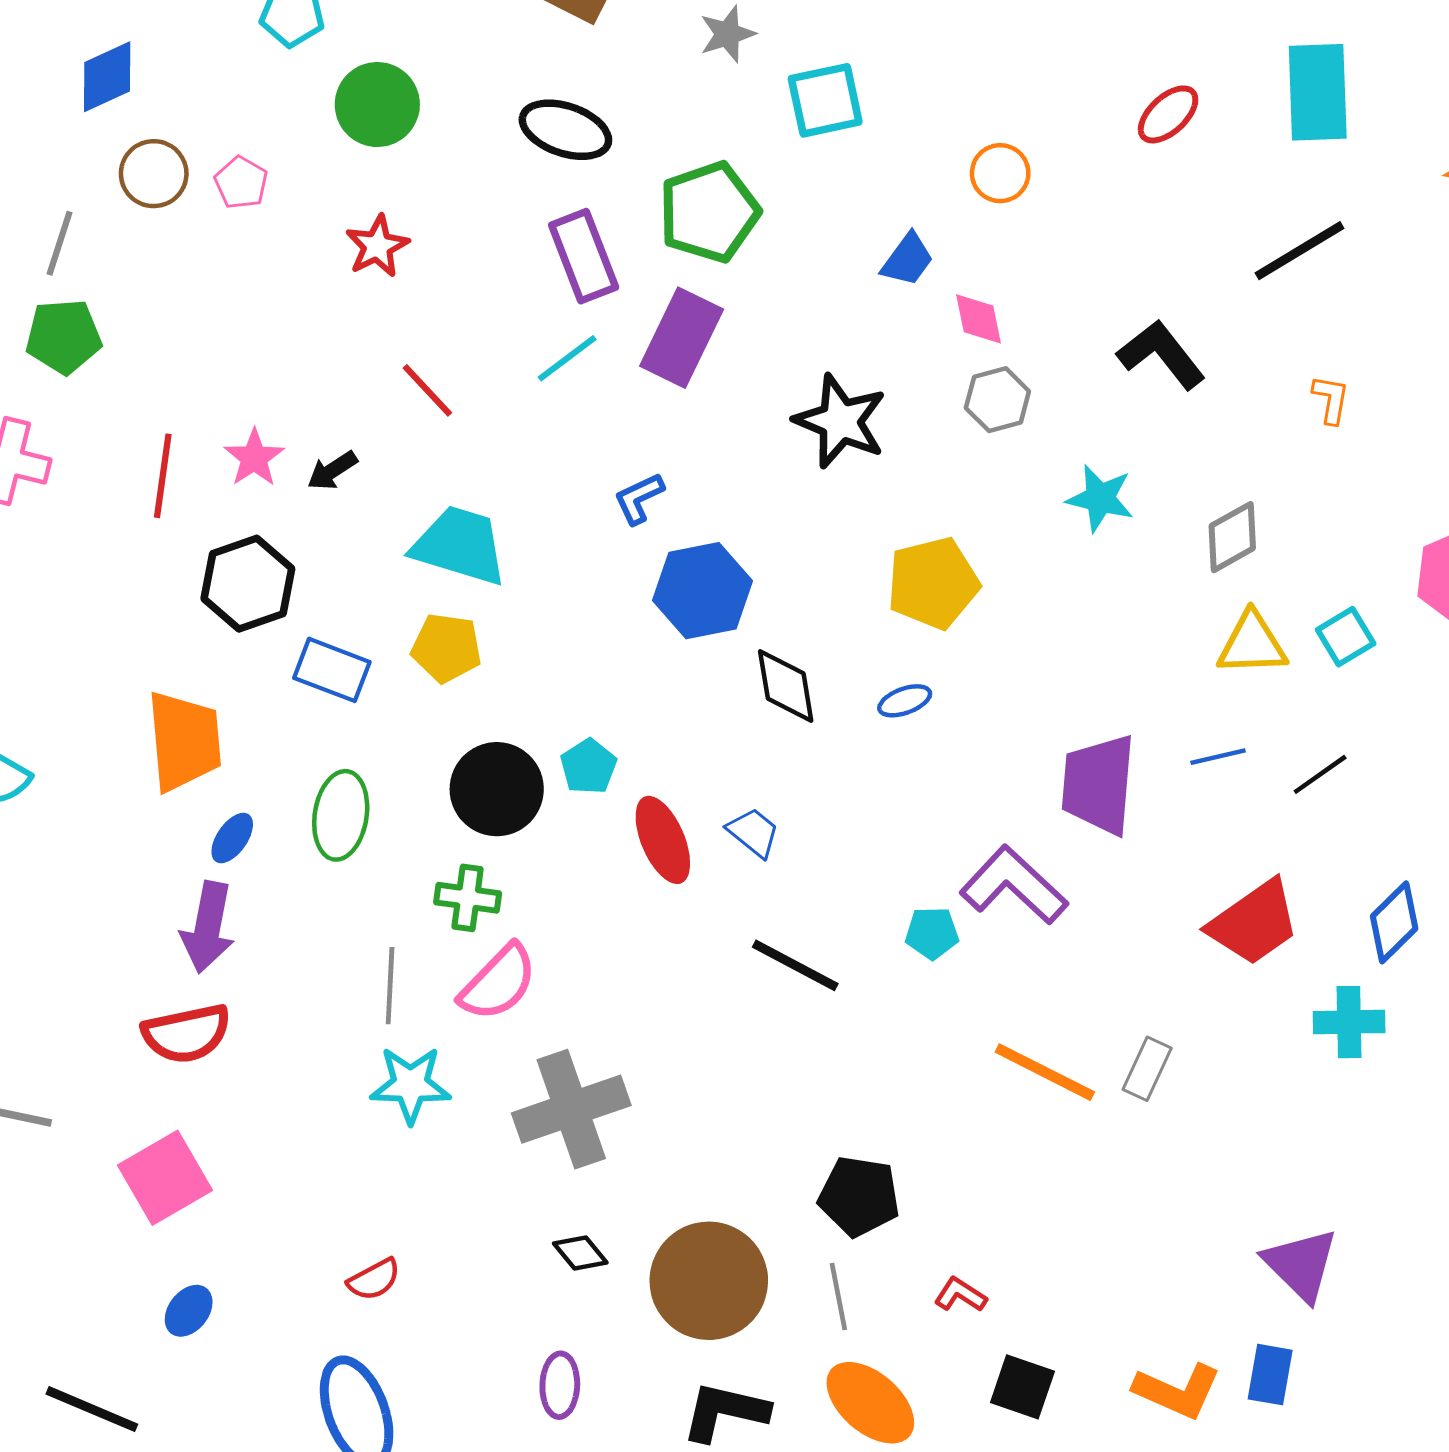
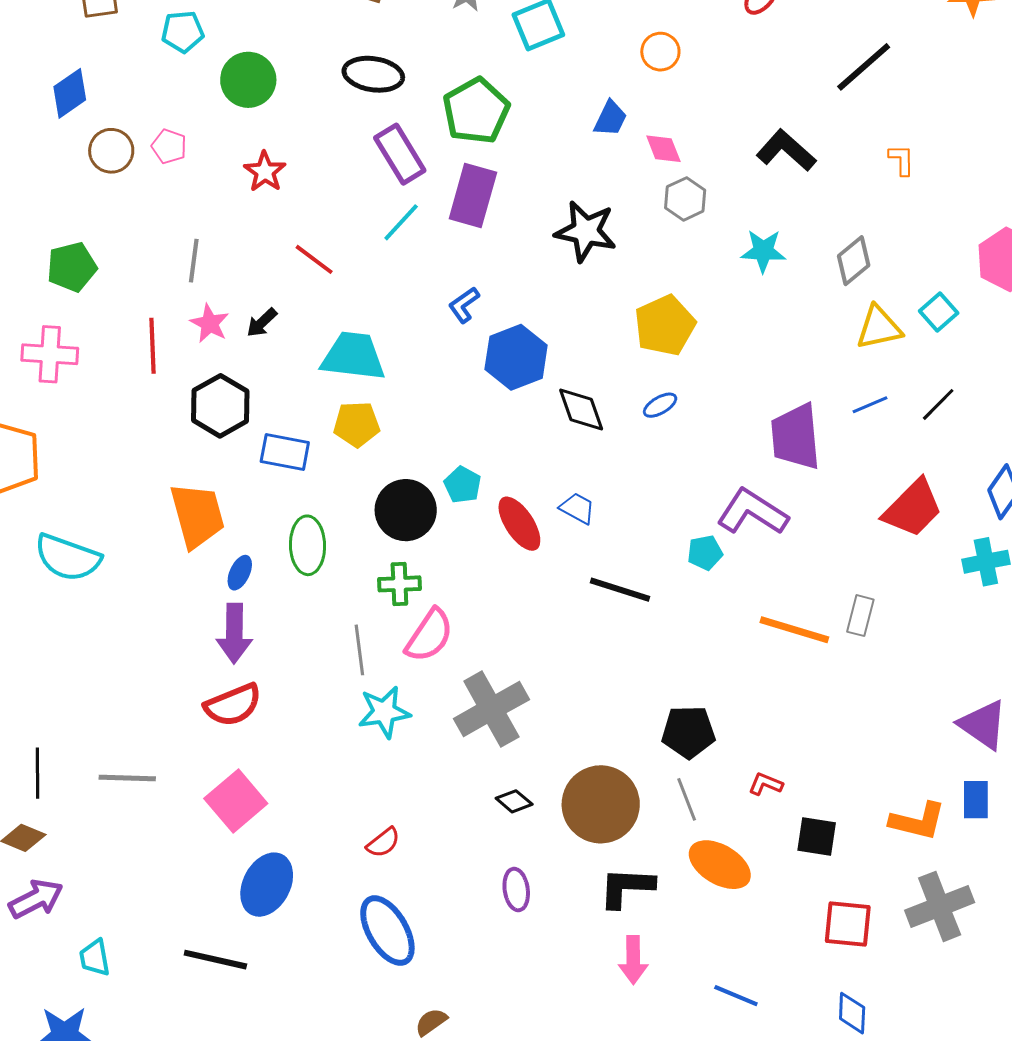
gray line: (59, 243) -> (194, 261), moved
blue ellipse: (189, 1311) -> (267, 885), size x1.8

